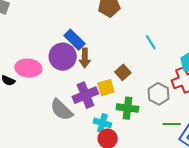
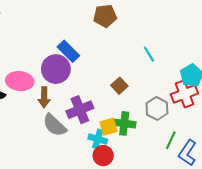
brown arrow: (85, 58) -> (44, 97), moved
yellow square: (106, 88) -> (109, 127), moved
green line: (172, 124) -> (171, 140), turned -66

